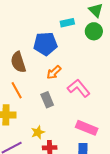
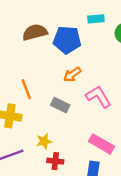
brown semicircle: (18, 62) -> (35, 32), moved, turned 85
gray rectangle: (47, 100) -> (60, 105), turned -49

